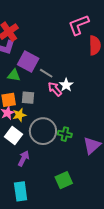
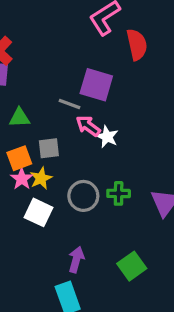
purple square: (28, 61) -> (96, 85), moved
white star: (66, 85) -> (107, 137), moved
gray circle: (43, 131) -> (83, 196), size x0.7
purple arrow: (23, 158) -> (76, 260), moved

